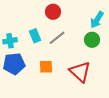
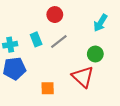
green circle: (92, 40) -> (95, 54), moved
orange square: (46, 67) -> (48, 88), moved

